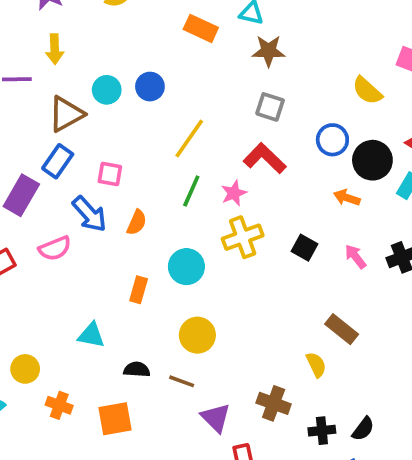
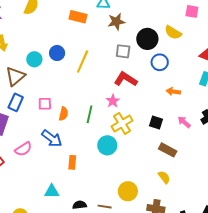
yellow line: (189, 139) -> (83, 62), moved
black circle: (372, 160) -> (147, 39), moved
green line: (191, 191) -> (90, 114), moved
blue arrow: (89, 214) -> (52, 138), moved
orange semicircle: (137, 222) -> (63, 114), moved
cyan circle: (186, 267) -> (107, 145), moved
brown rectangle: (342, 329) -> (168, 150), moved
yellow circle: (197, 335) -> (128, 191), moved
yellow semicircle: (316, 365) -> (164, 177), moved

